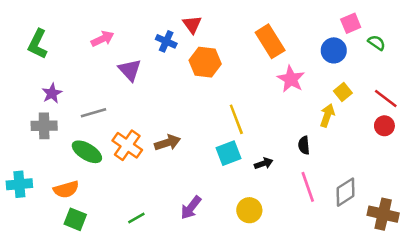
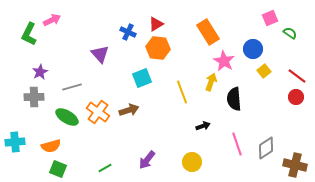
red triangle: (192, 24) -> (156, 24), moved, turned 35
pink arrow: (103, 39) -> (52, 20), moved
blue circle: (334, 50) -> (253, 49), moved
yellow arrow: (327, 115) -> (211, 82), moved
black semicircle: (304, 145) -> (234, 99), moved, size x1.6
cyan square: (229, 153) -> (142, 78), moved

